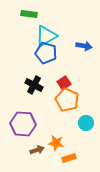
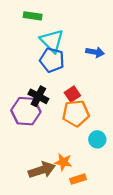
cyan triangle: (46, 36) -> (52, 41), turned -45
orange pentagon: (67, 100) -> (76, 113), turned -30
purple hexagon: (23, 124) -> (26, 111), moved
brown arrow: (37, 150) -> (42, 170), size x1.6

